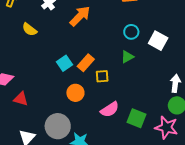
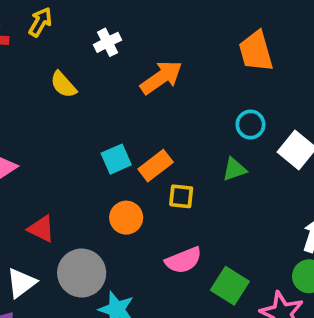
red triangle: (21, 99) -> (41, 229), moved

